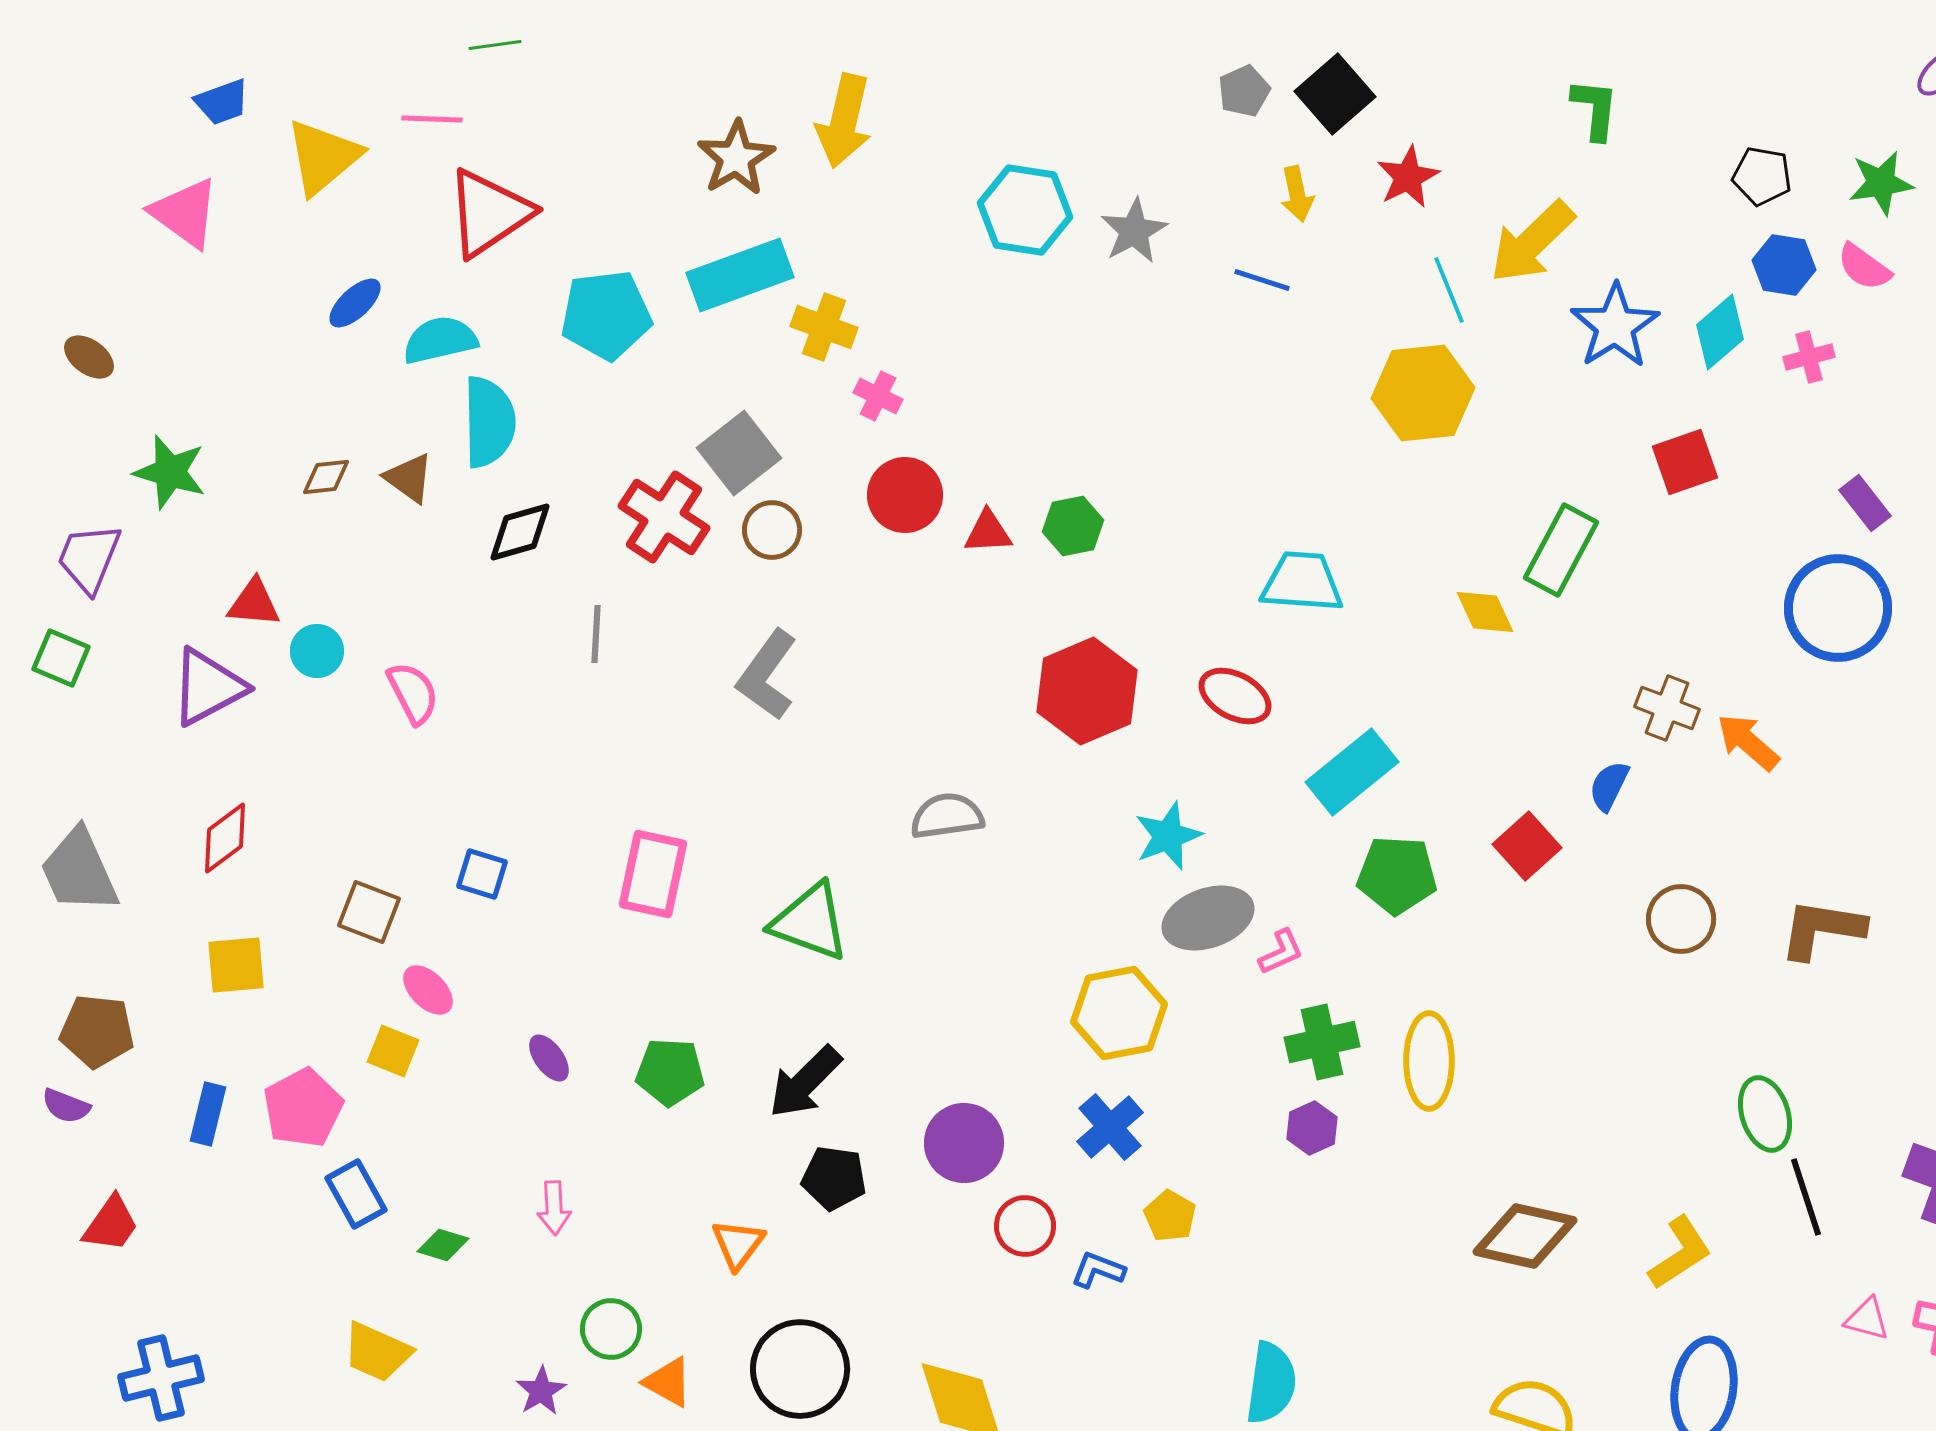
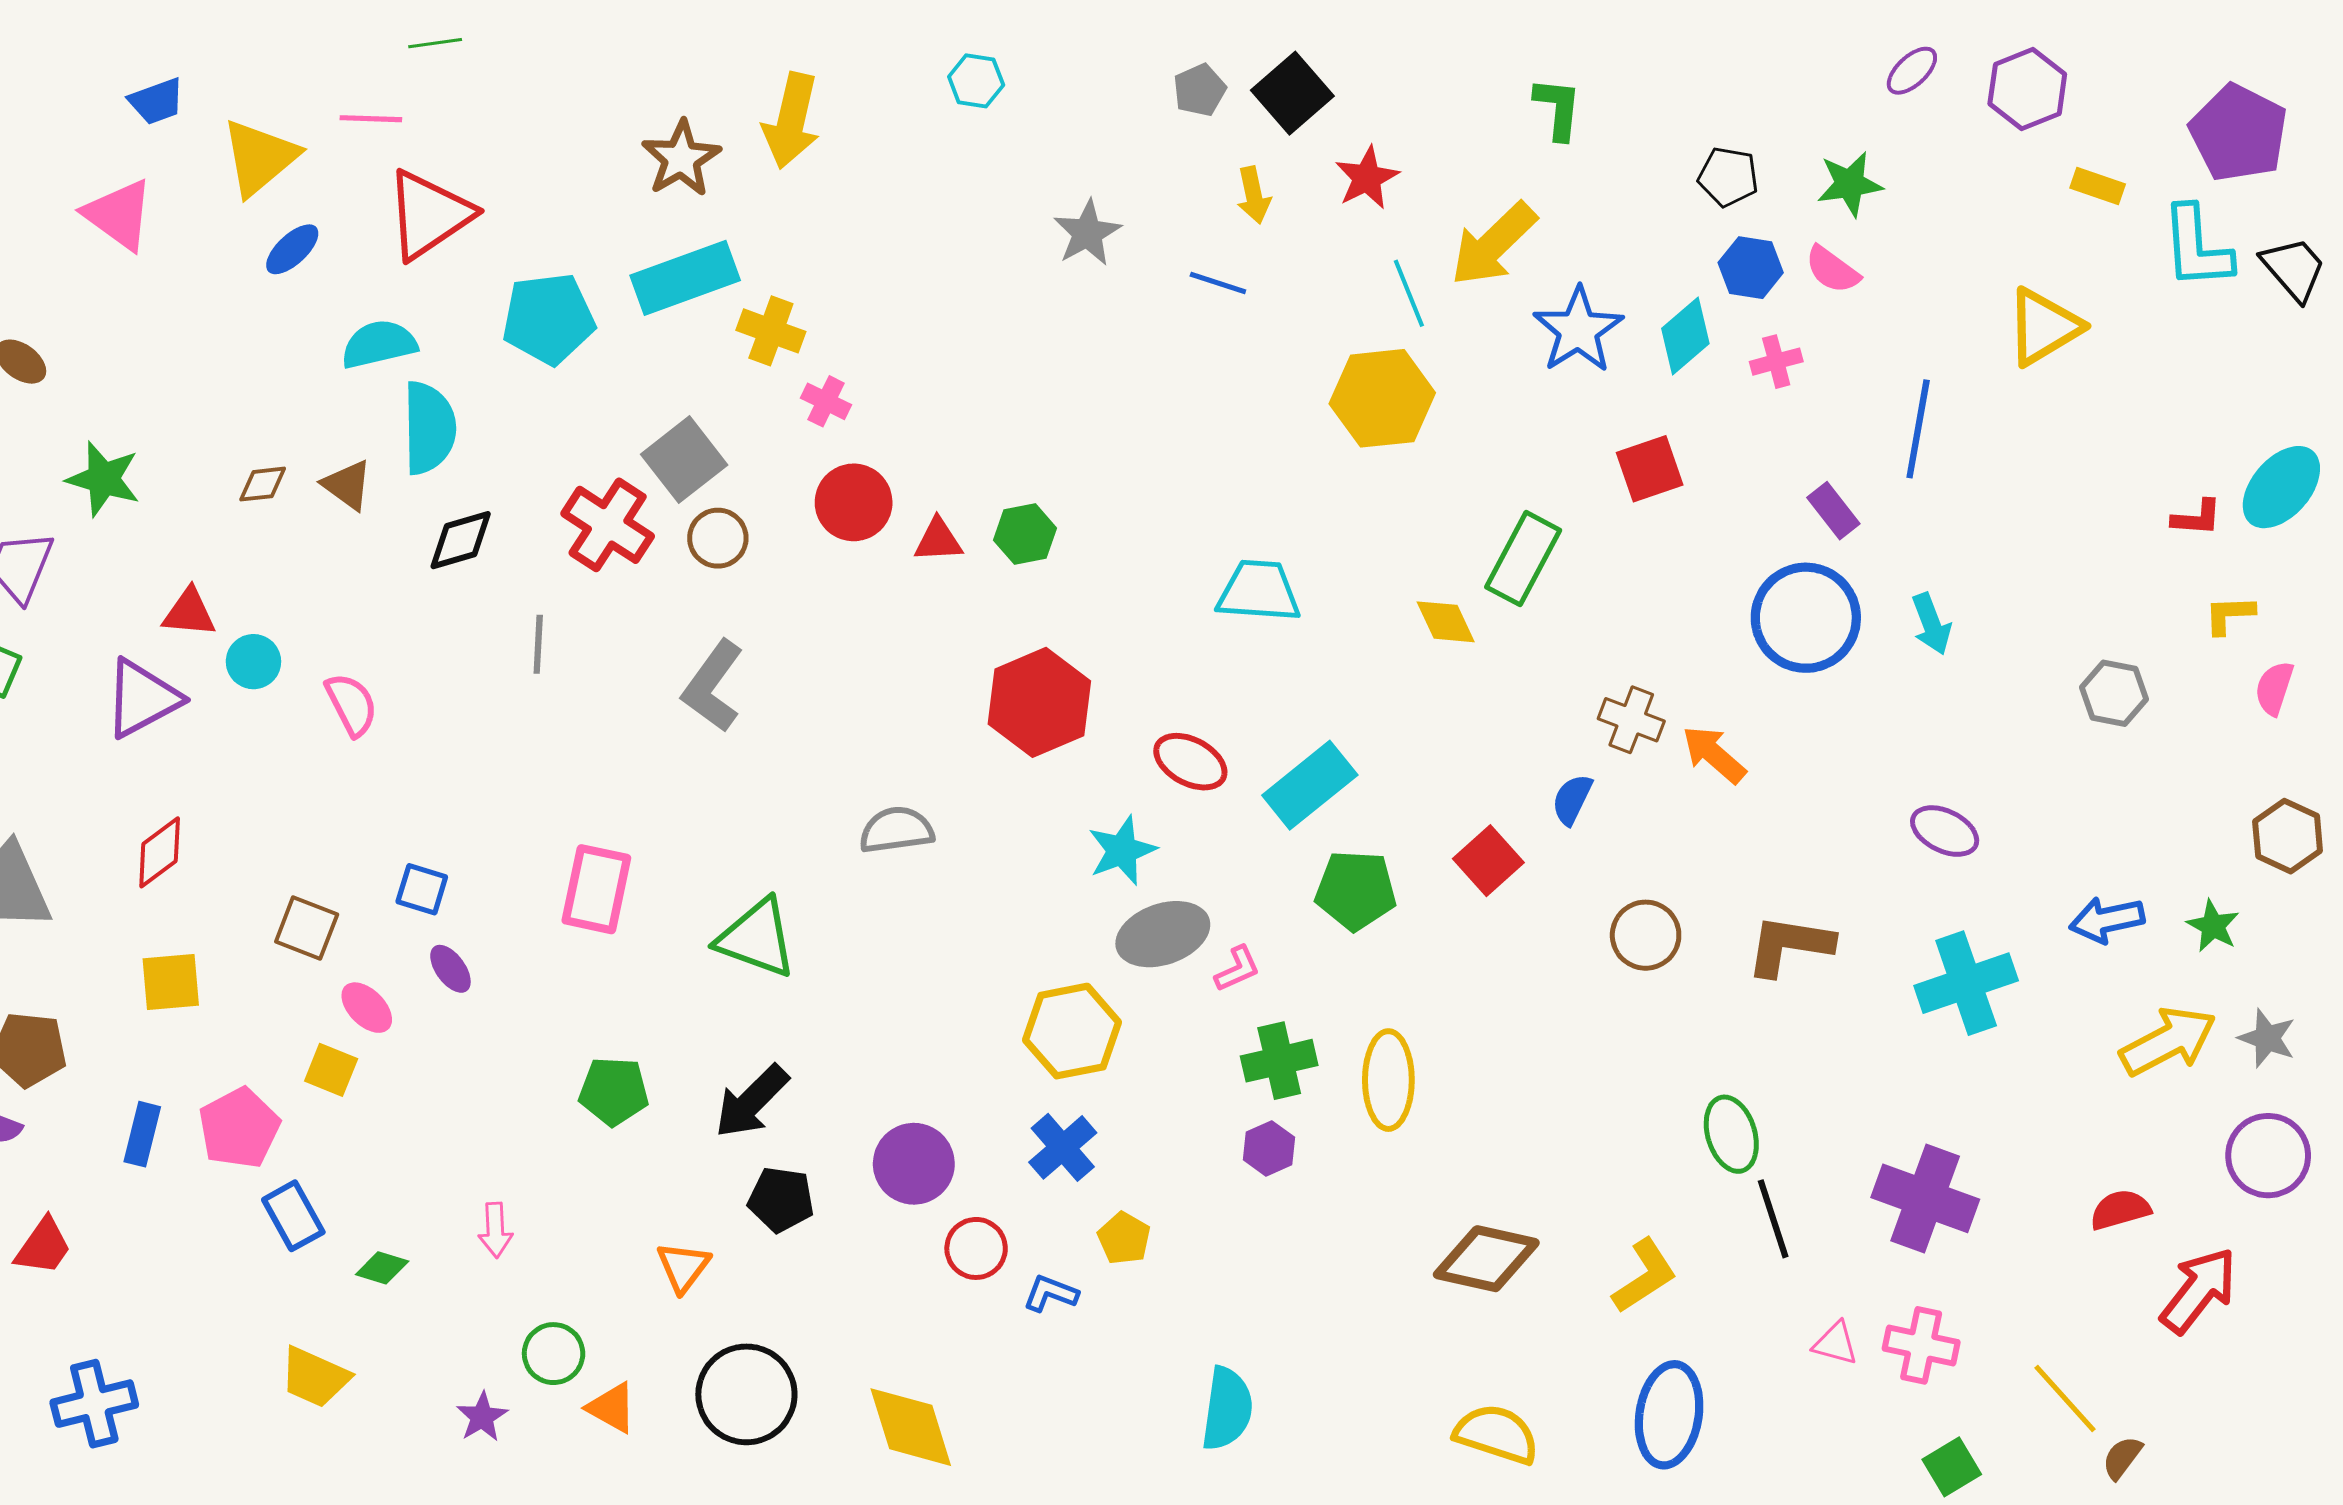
cyan hexagon: (1025, 210) -> (976, 81), moved, size x0.6
blue ellipse: (355, 303) -> (292, 249), moved
red ellipse: (1235, 696) -> (1190, 762), moved
purple ellipse: (549, 1058) -> (450, 969), moved

